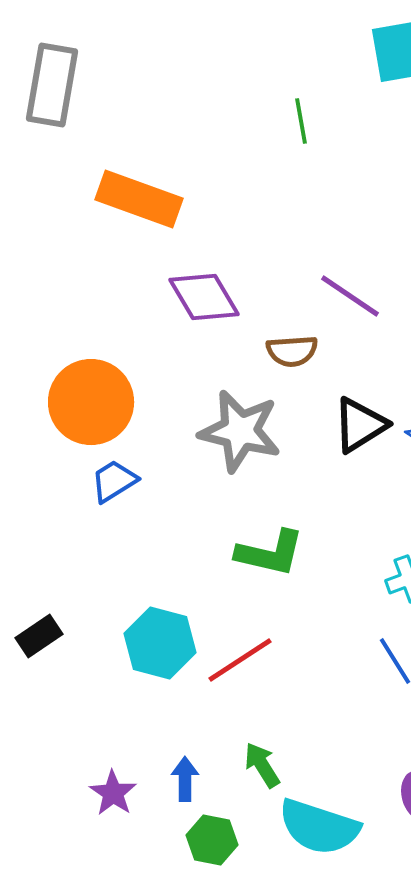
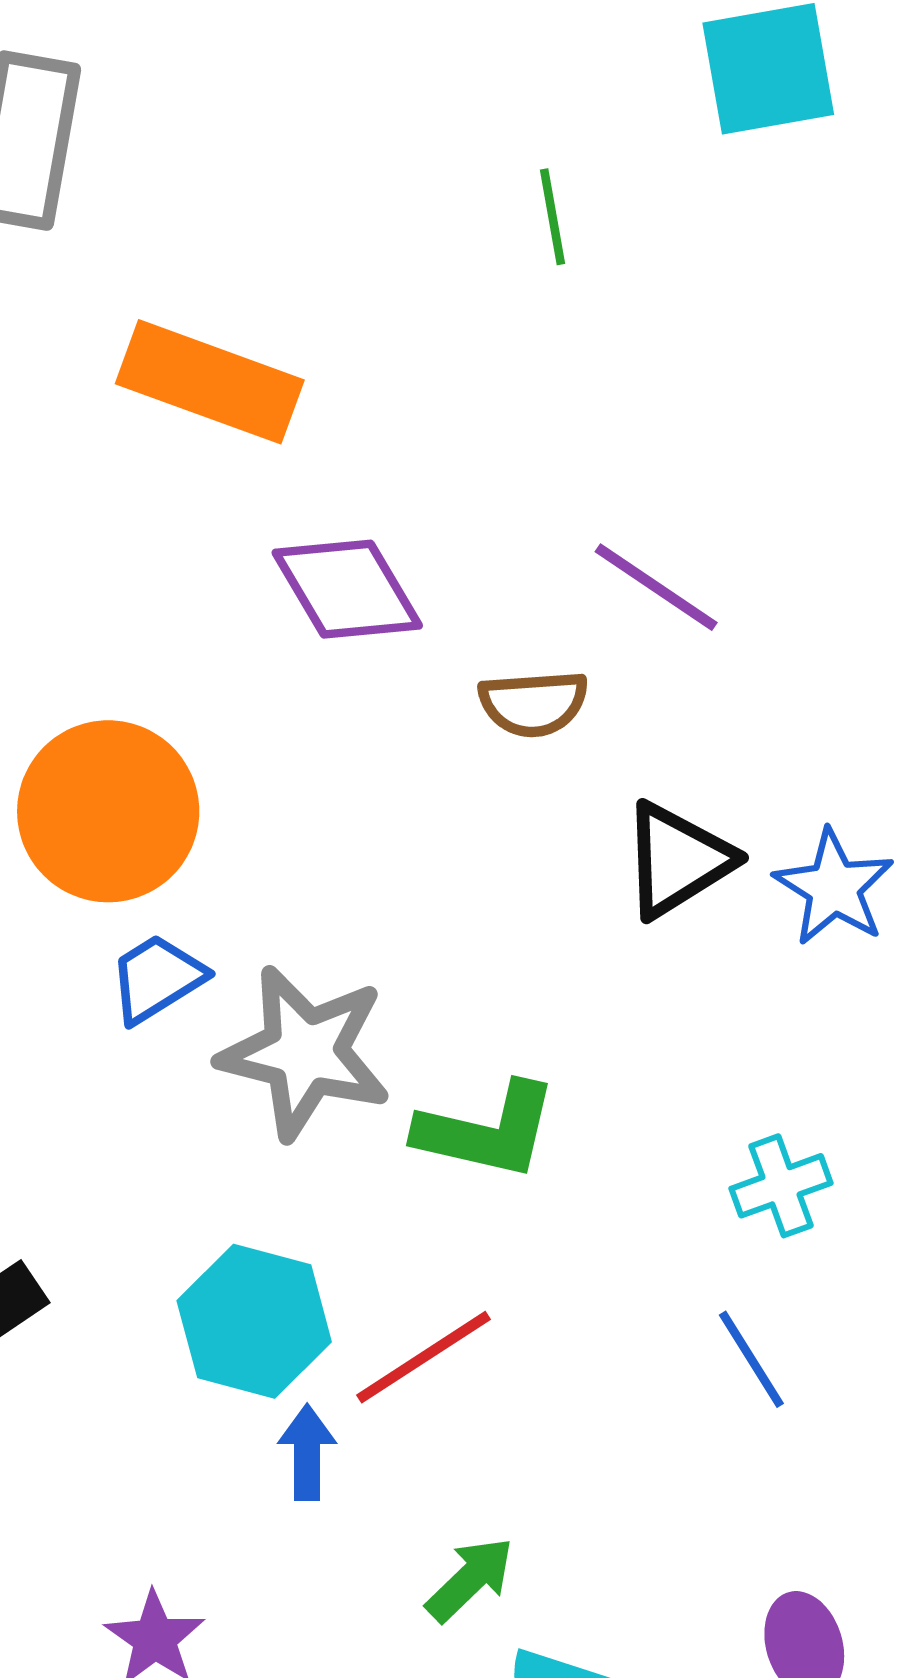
gray star: (240, 431) -> (305, 1053), moved
green arrow: (262, 765) -> (470, 1579), turned 78
blue arrow: (185, 779) -> (307, 1452), moved

